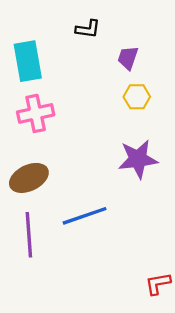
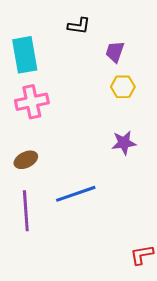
purple star: (138, 159) -> (124, 143), size x0.7
brown ellipse: (29, 178) -> (26, 160), size x0.7

